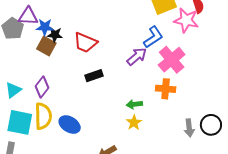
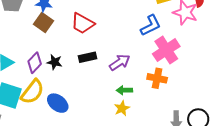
black star: (55, 35) -> (55, 62), moved
purple arrow: (137, 57) -> (120, 62), moved
yellow semicircle: (43, 116) -> (32, 92), turned 32

